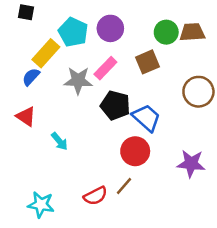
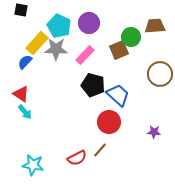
green circle: (166, 32) -> (131, 37), moved
gray star: (78, 81) -> (56, 49), moved
cyan arrow: (60, 141) -> (25, 112), moved
purple star: (191, 164) -> (154, 132), size x0.6

